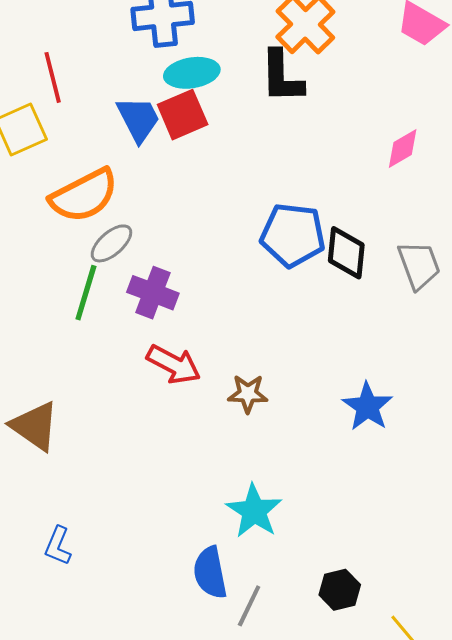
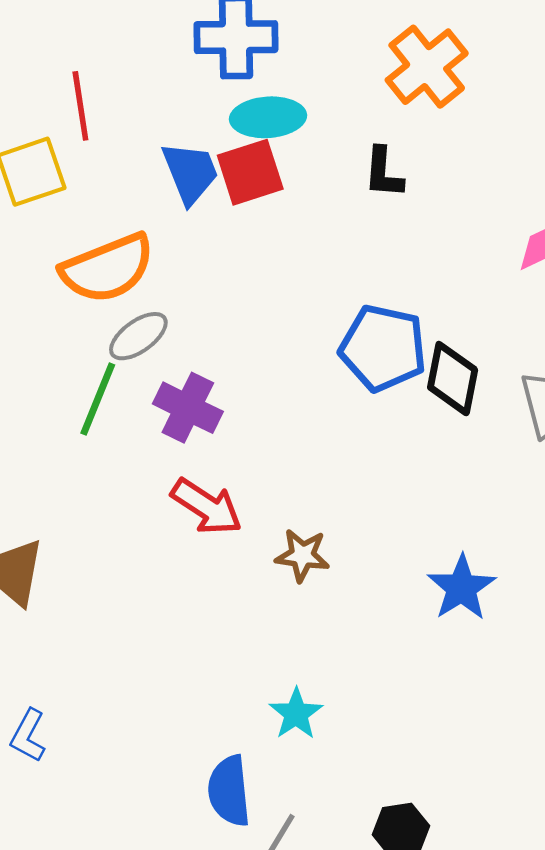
black L-shape: (282, 77) -> (383, 173), moved, size x0.7
cyan star: (254, 511) -> (296, 714), size x0.7

